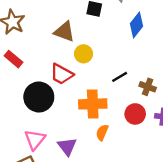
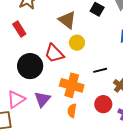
orange semicircle: (102, 132) -> (72, 111), turned -32
purple triangle: (67, 146) -> (42, 99), moved

